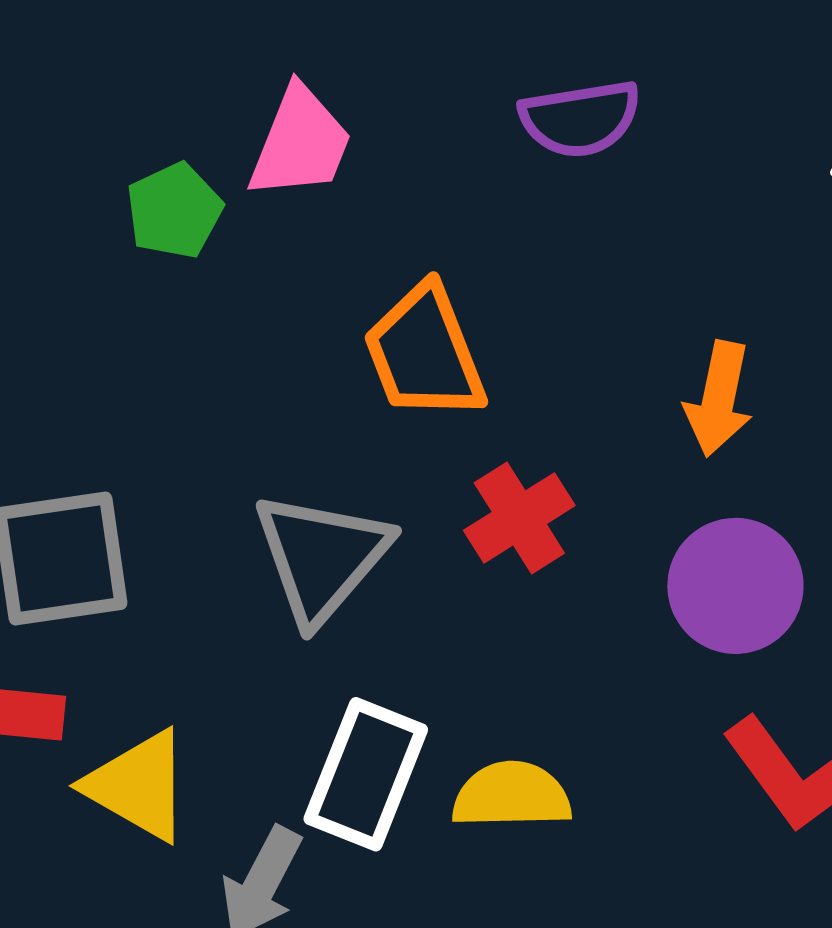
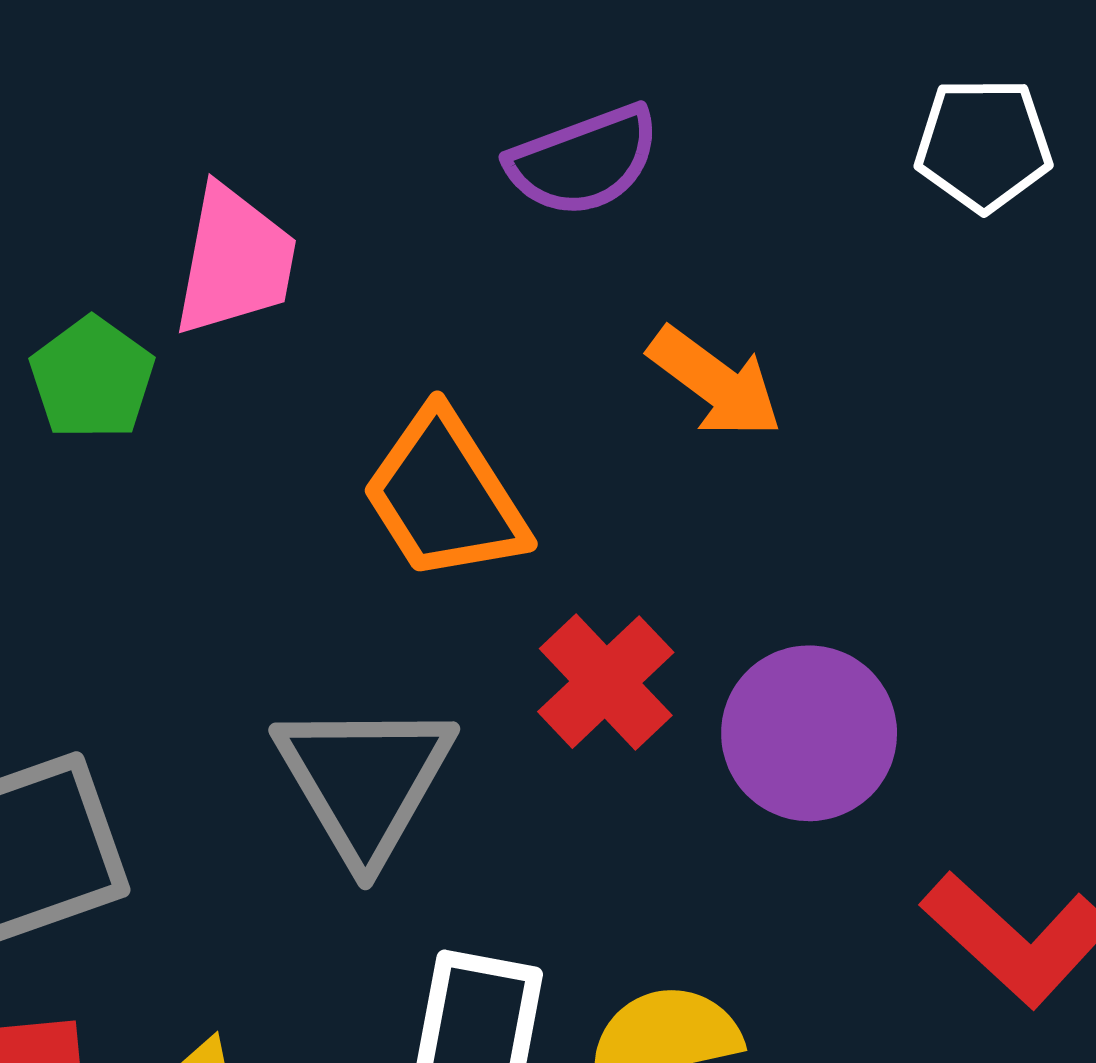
orange arrow: (719, 399) -> (715, 383), moved, turned -54
purple circle: (735, 586) -> (809, 733), moved

